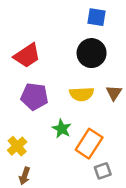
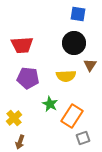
red trapezoid: (27, 56) -> (22, 45), turned 30
brown triangle: (114, 93) -> (90, 65), moved

